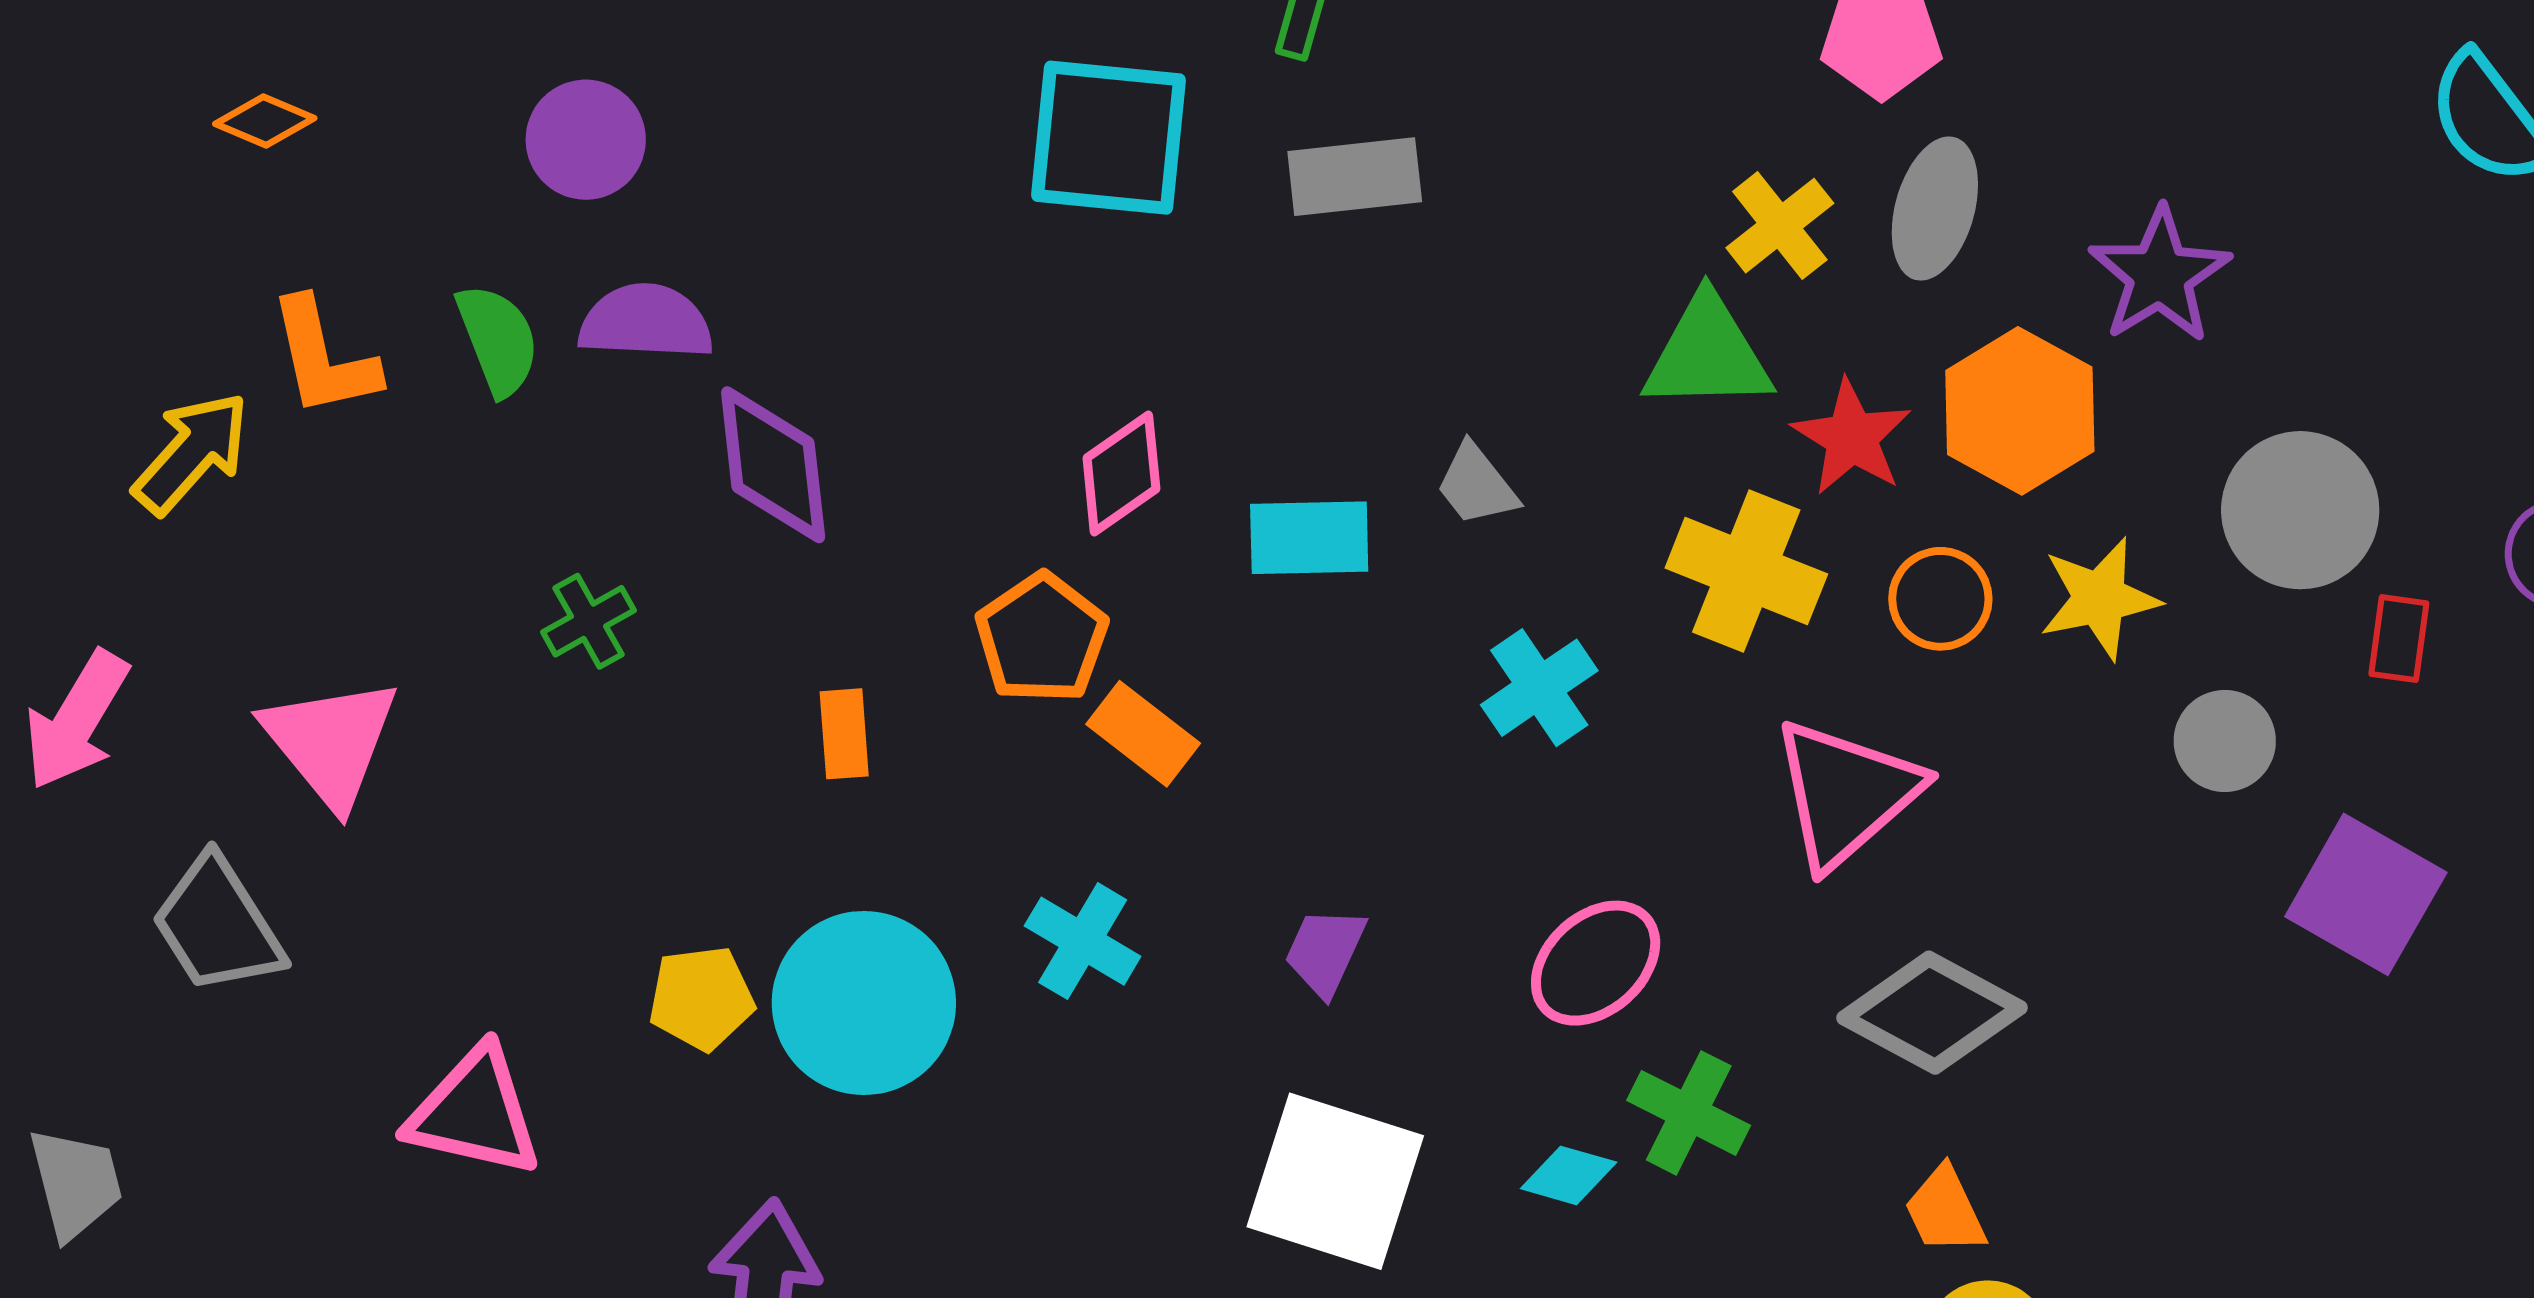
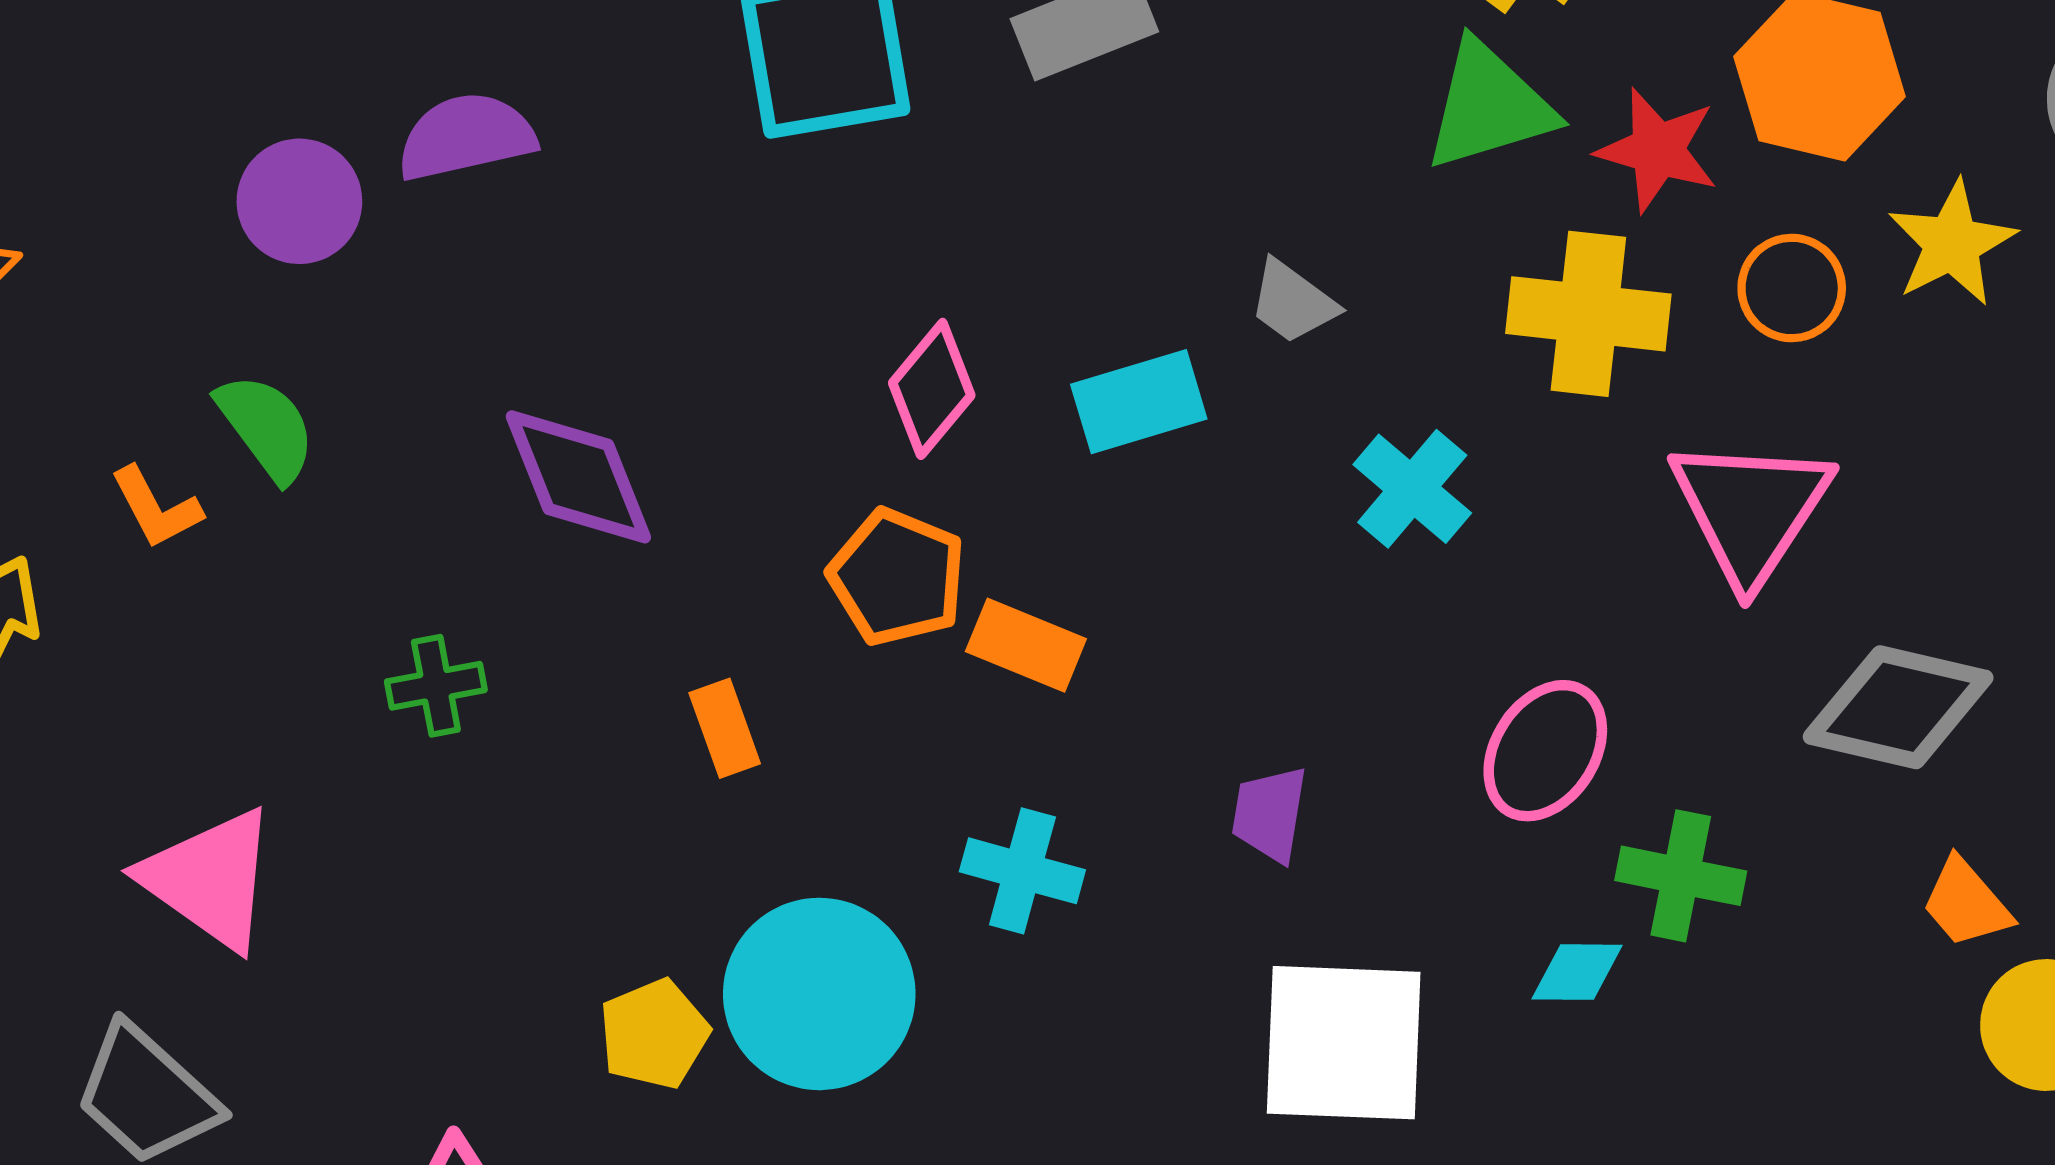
purple semicircle: (646, 322) -> (466, 137), moved
orange L-shape: (323, 358) -> (156, 508), moved, size x0.7
green cross: (589, 621) -> (436, 686), turned 34

